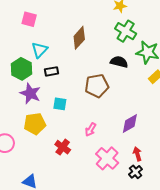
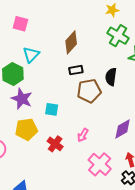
black semicircle: (119, 62) -> (111, 77), moved, turned -96
black rectangle: (51, 71) -> (76, 70), moved
red cross: (63, 147) -> (55, 144), moved

